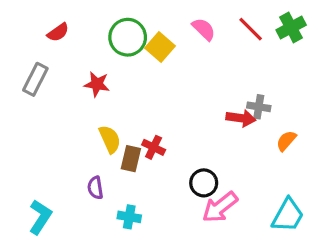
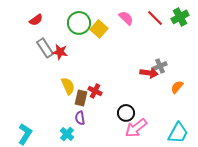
gray rectangle: (35, 79) -> (45, 48), moved, turned -60
gray cross: (259, 107) -> (160, 66), turned -32
purple semicircle: (95, 188) -> (80, 118), moved
cyan cross: (129, 217) -> (67, 134), moved, turned 32

